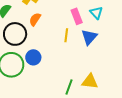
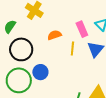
orange semicircle: (35, 19) -> (54, 35), moved, turned 40

